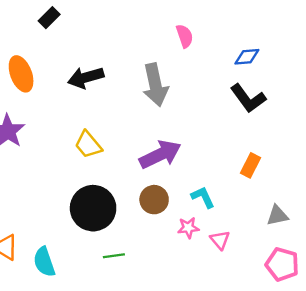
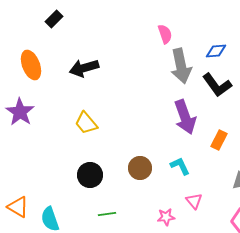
gray arrow: (155, 85) -> (181, 66), moved
purple arrow: (160, 154) -> (185, 117), moved, turned 96
black circle: (93, 208) -> (90, 175), size x0.7
pink star: (188, 228) -> (166, 217), moved

